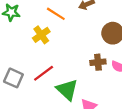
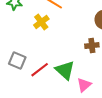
red line: (44, 73) -> (40, 70), moved

